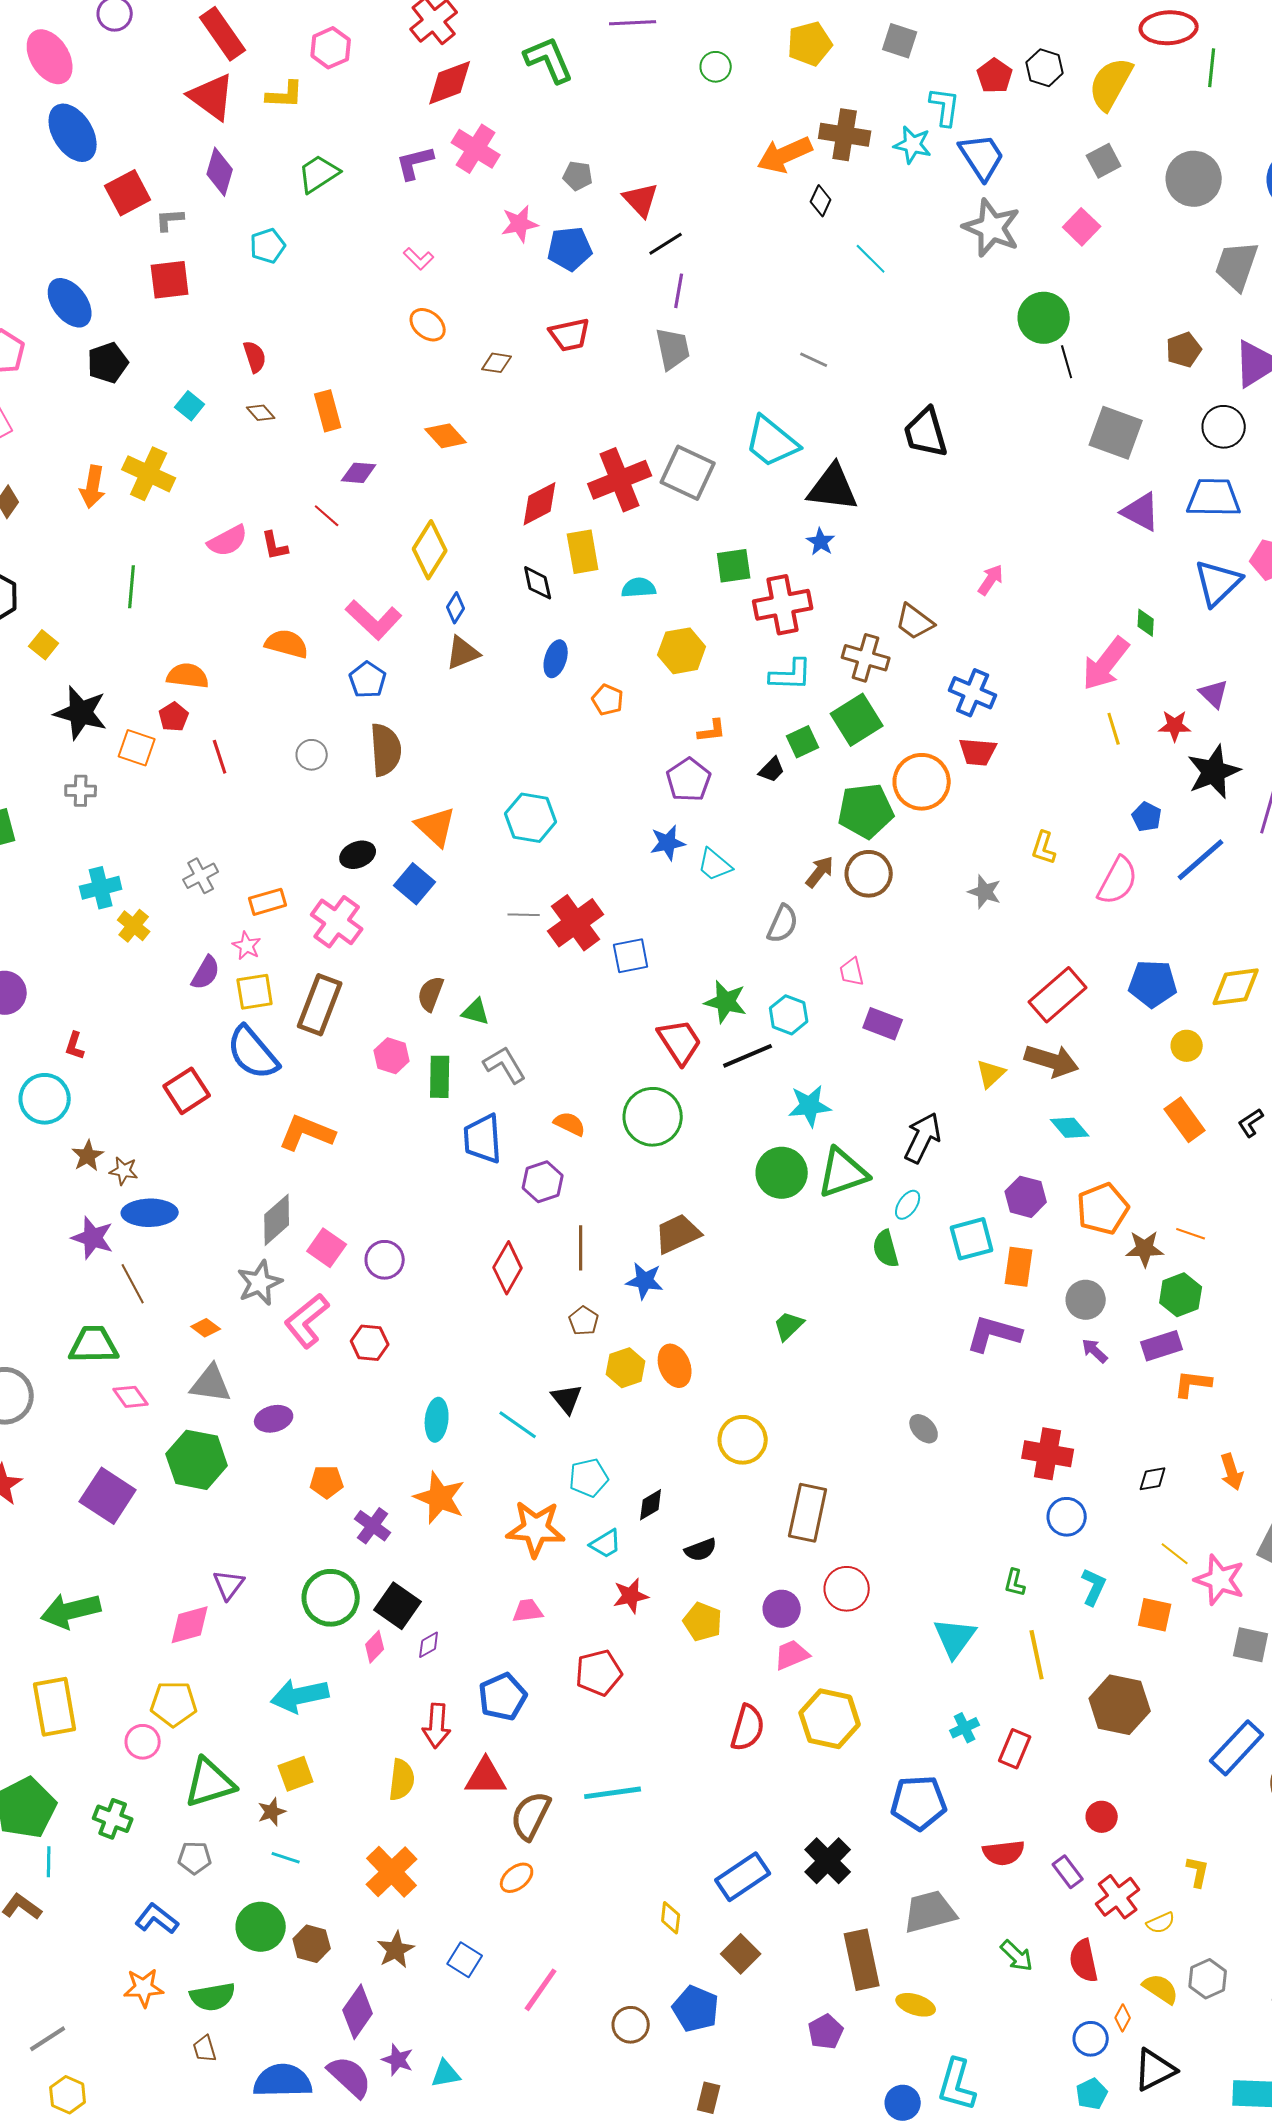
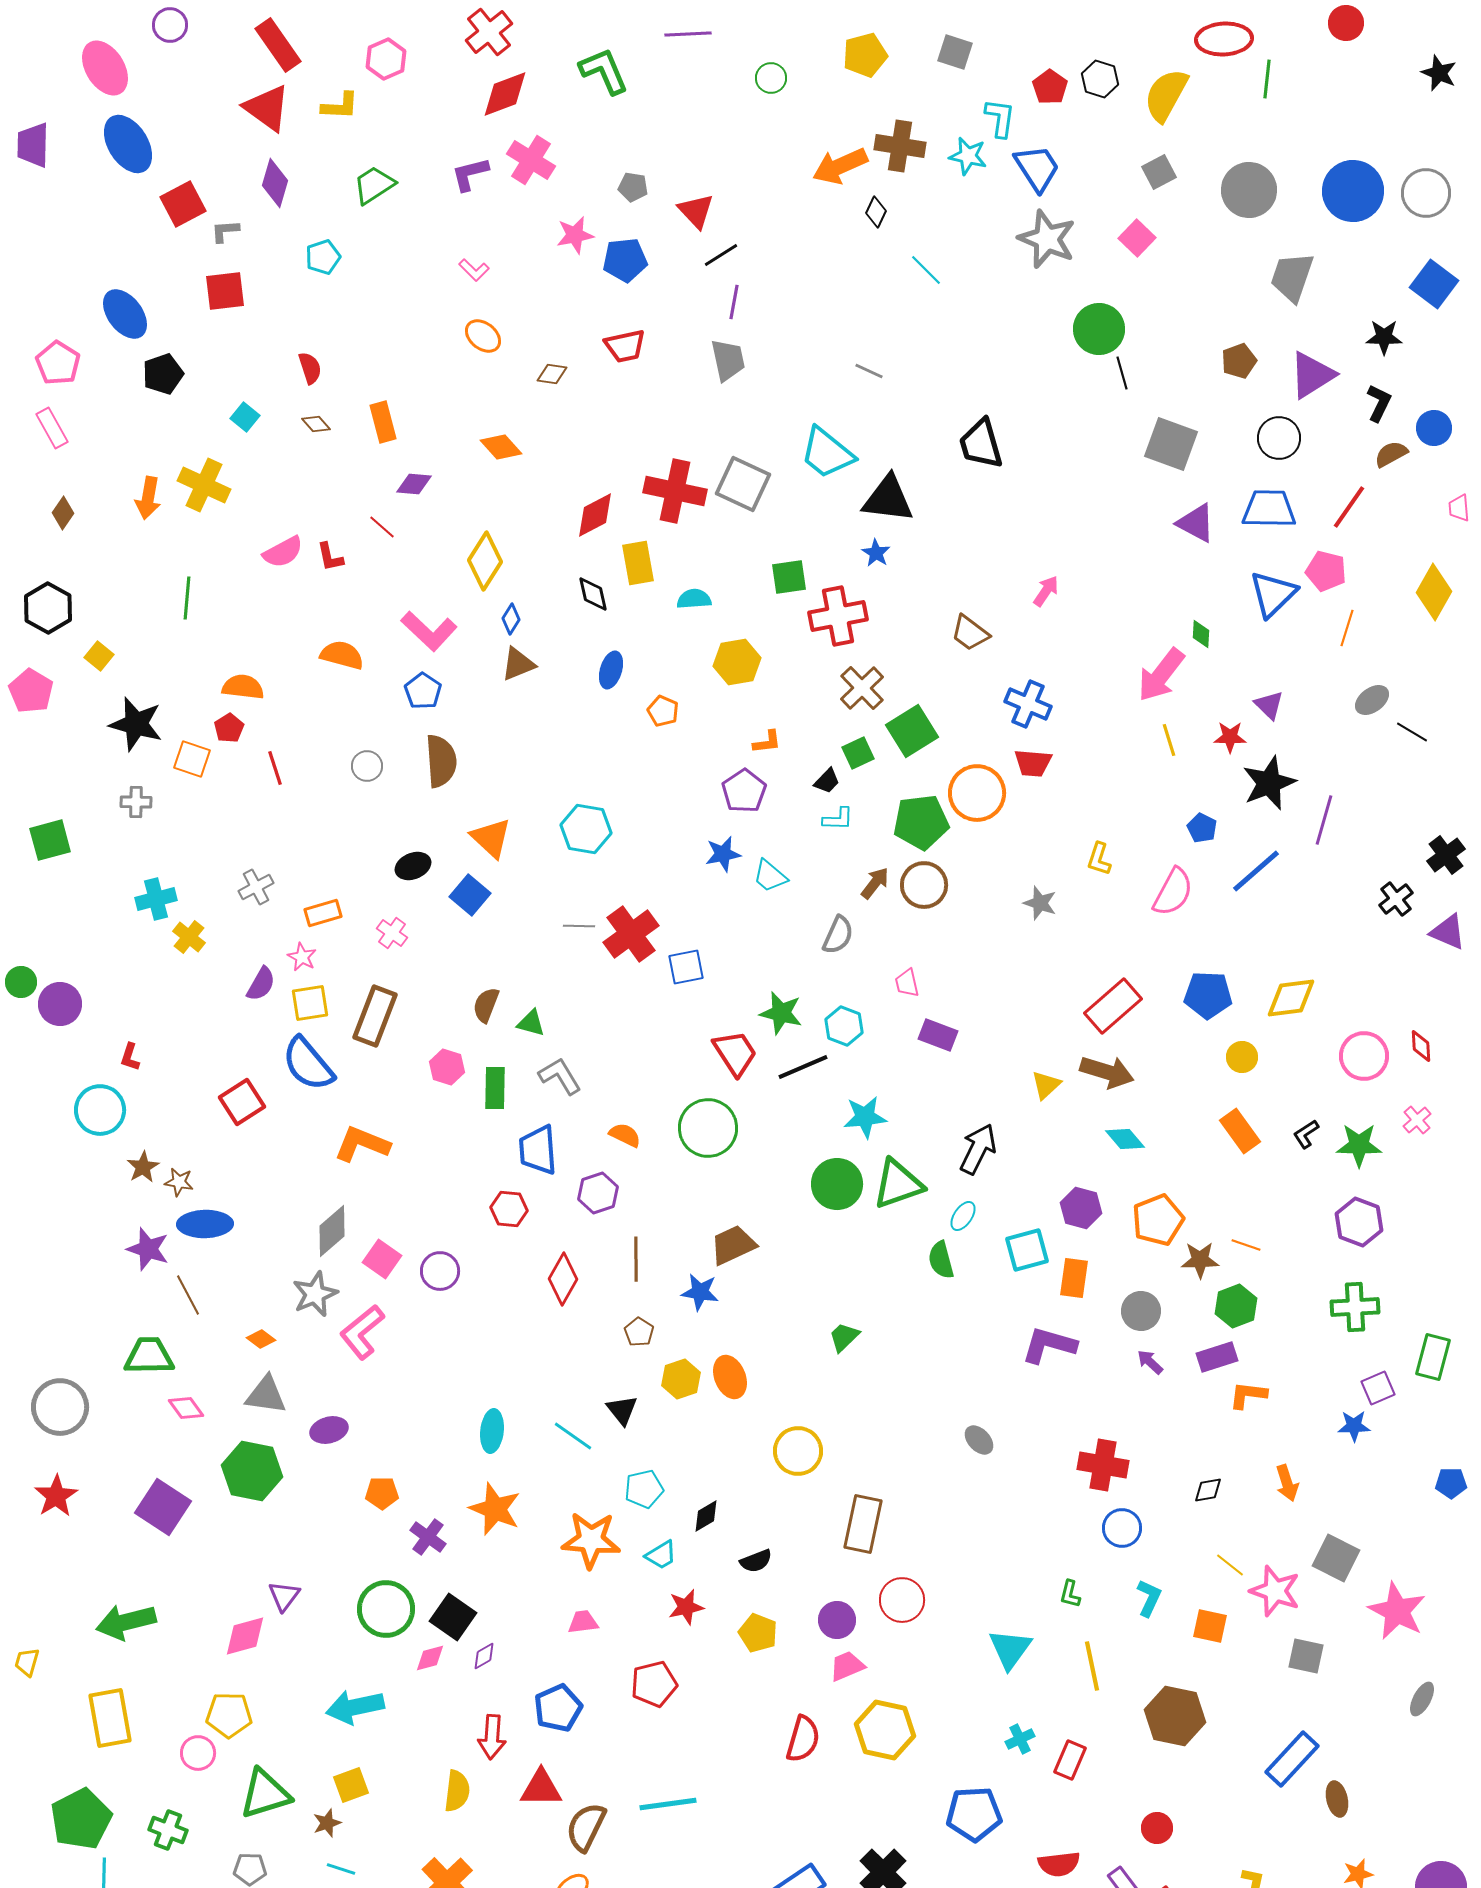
red cross: (620, 480) -> (675, 491), turned 34
brown cross: (866, 658) -> (862, 688), moved, turned 30
cyan L-shape: (791, 675) -> (838, 819), moved, size x0.7
pink cross: (337, 922) -> (392, 933), size x0.6
red hexagon: (370, 1343) -> (509, 1209), moved
pink diamond: (375, 1647) -> (430, 1658), turned 32

